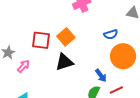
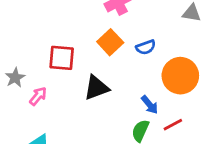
blue semicircle: (111, 34) -> (146, 47), moved
orange square: (66, 37) -> (110, 42), moved

